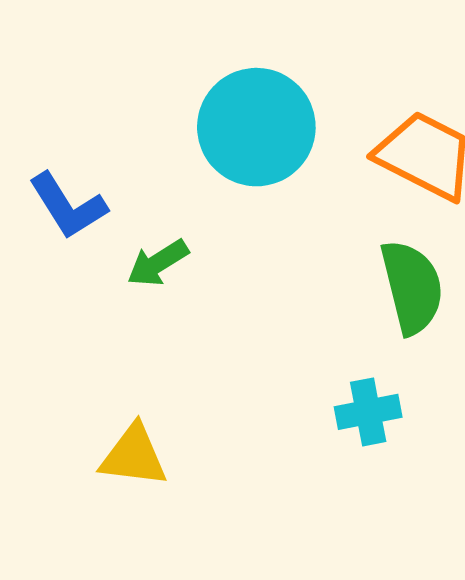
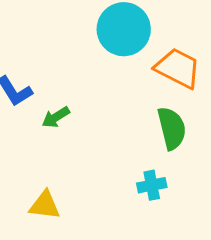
cyan circle: (256, 127) -> (124, 29), moved

